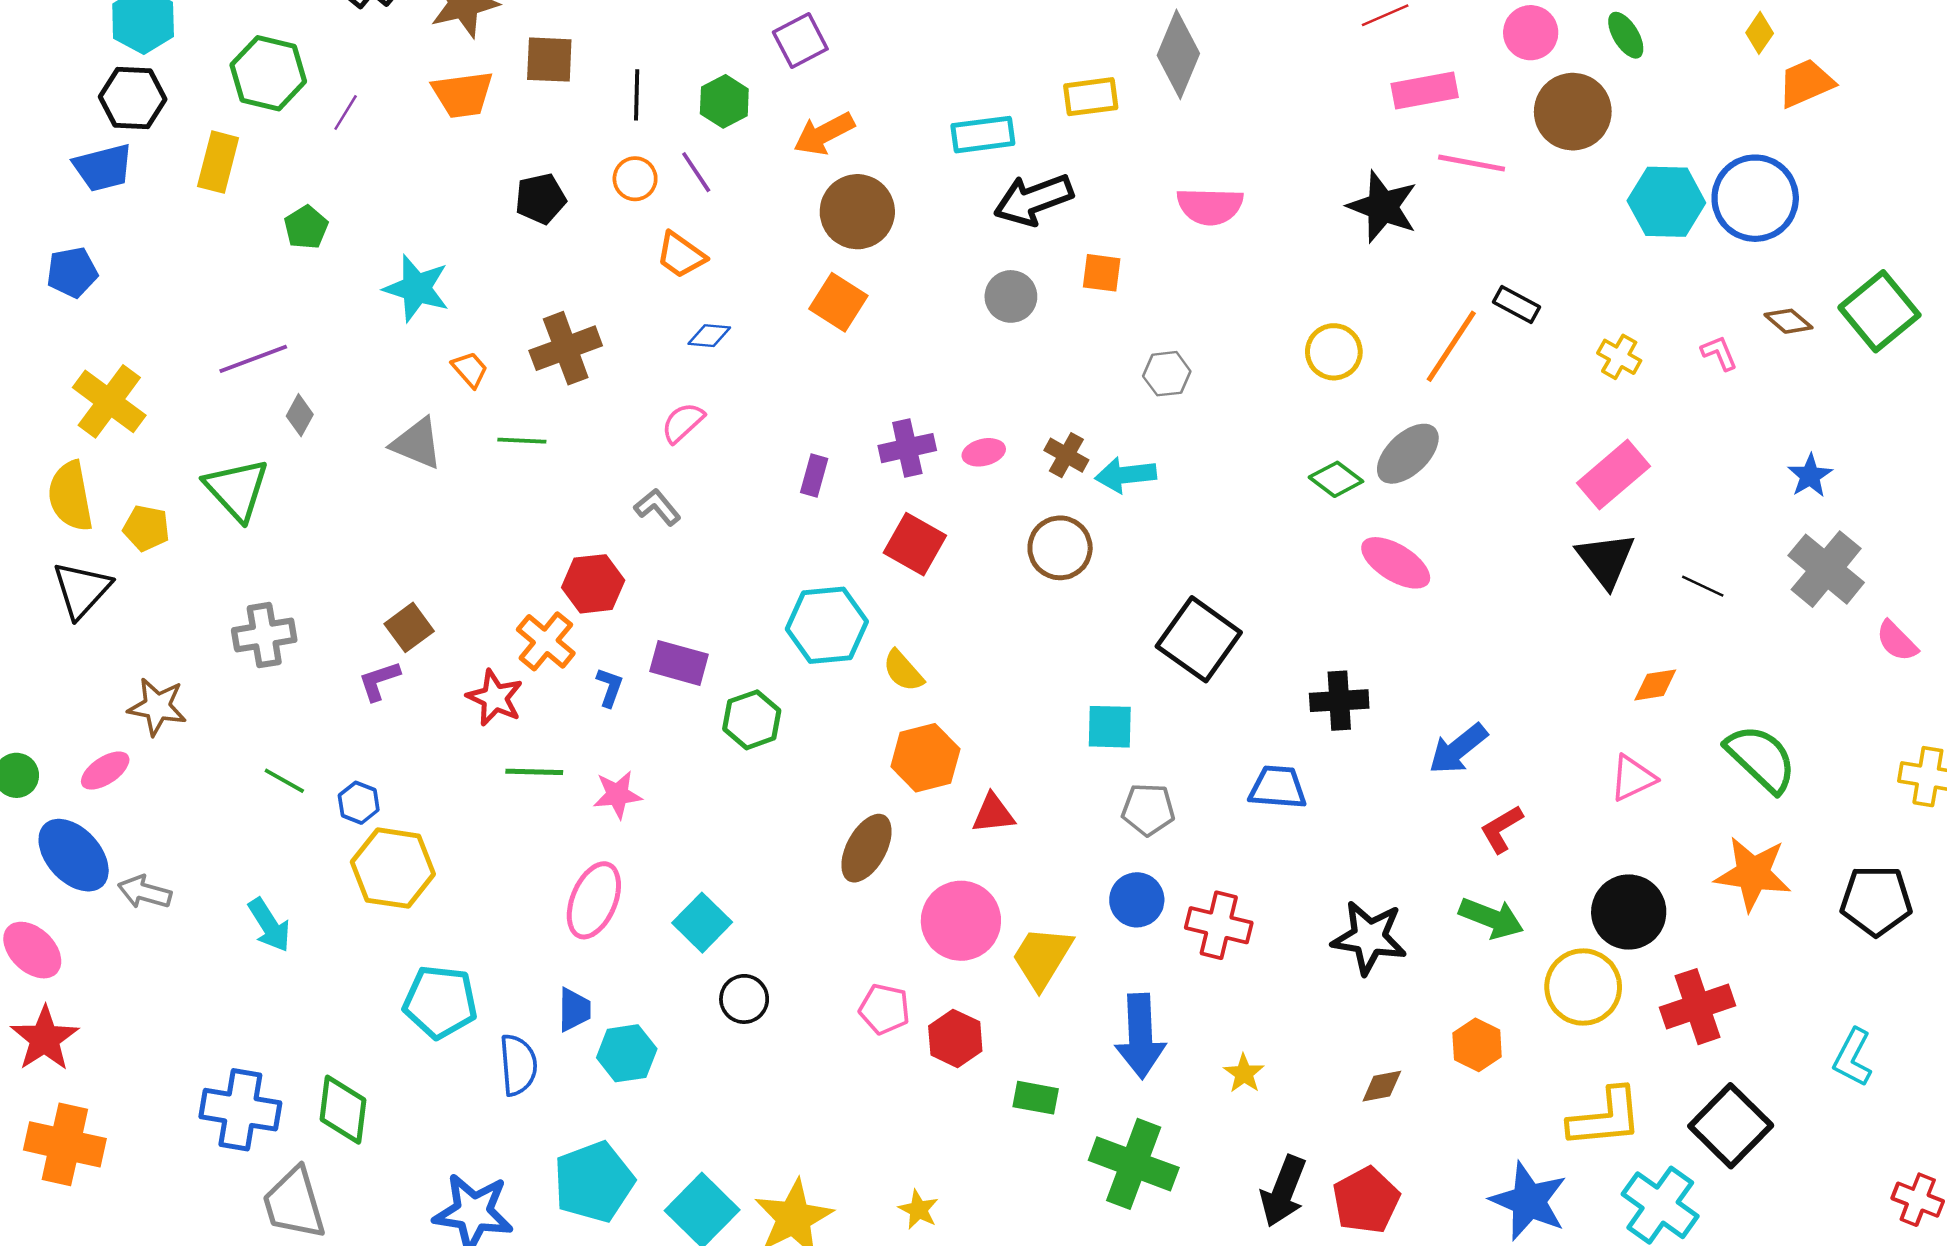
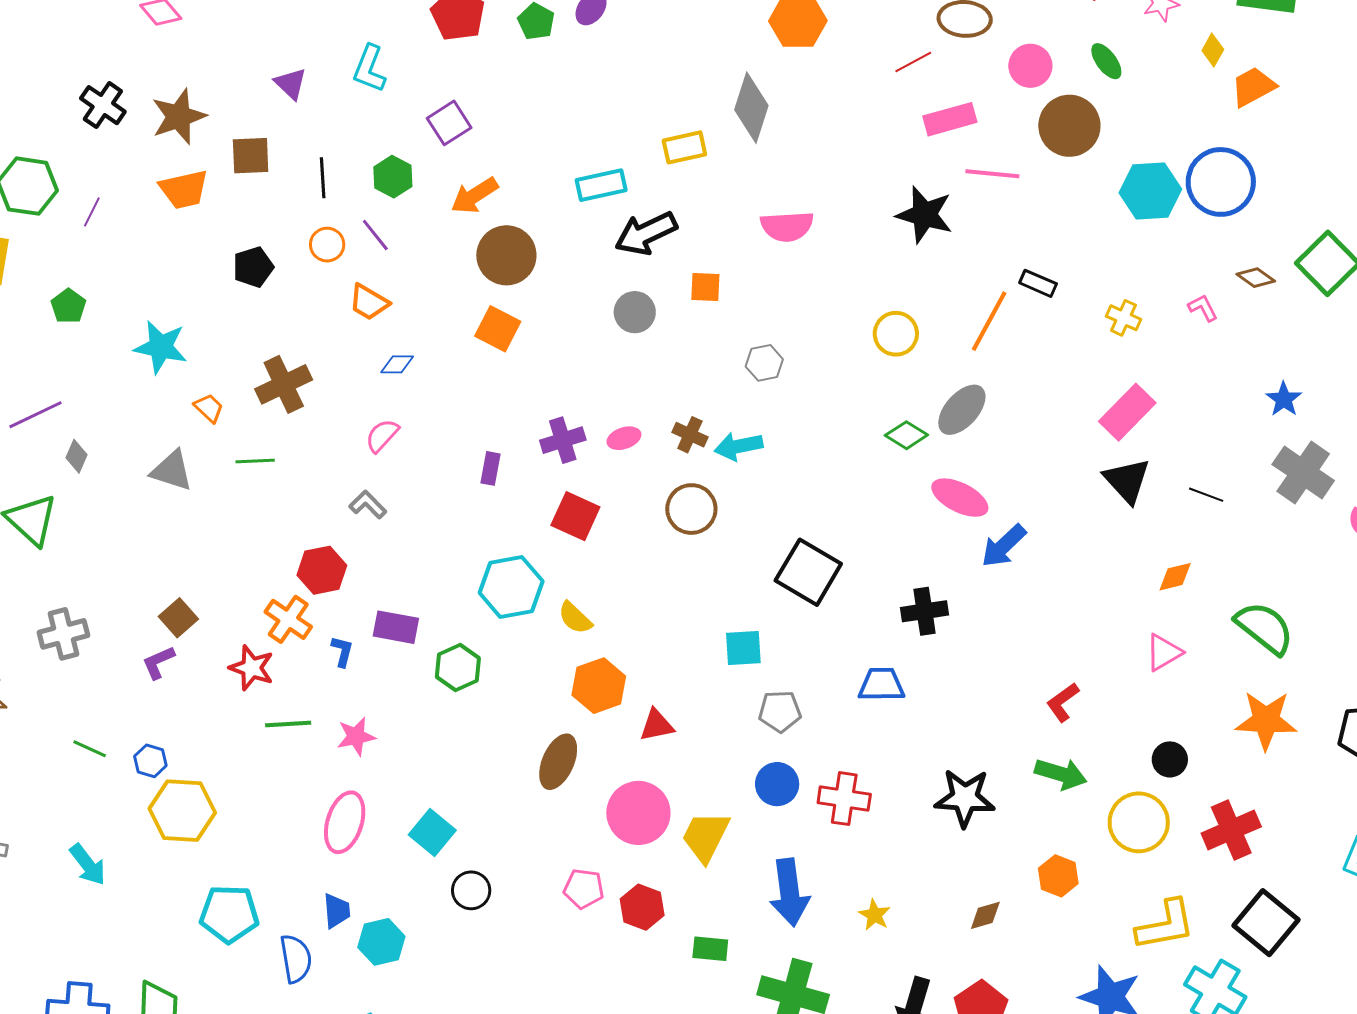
blue arrow: (1458, 749) -> (1004, 546), moved
black circle: (1629, 912) -> (1170, 759), size x0.6

